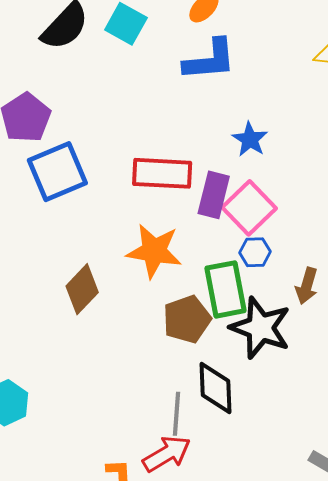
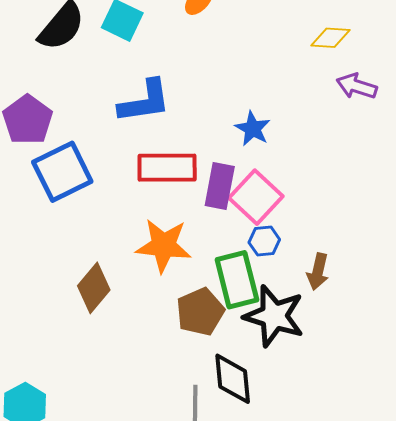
blue L-shape: (210, 60) -> (145, 101), moved

